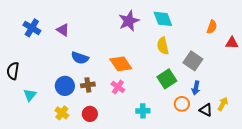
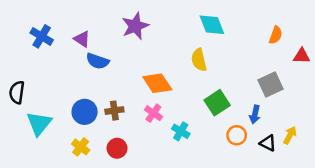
purple star: (129, 21) -> (135, 26), moved
yellow semicircle: (163, 46) -> (199, 60), moved
blue semicircle: (80, 58) -> (98, 61), moved
gray square: (193, 61) -> (270, 85), moved, turned 30
cyan triangle: (30, 95) -> (39, 124), size x1.5
cyan cross: (143, 111) -> (181, 131), moved, turned 32

